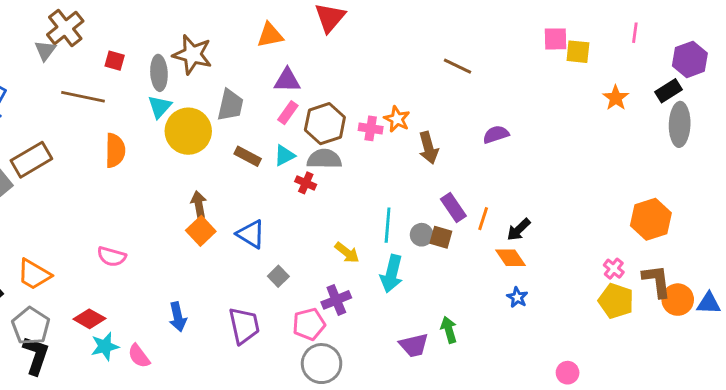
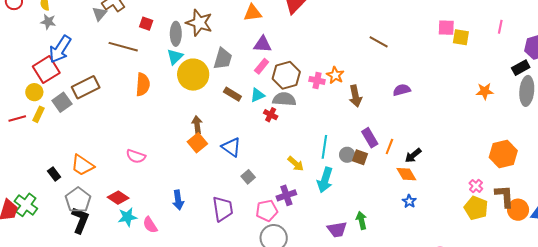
orange star: (616, 98) -> (485, 91), moved, turned 30

